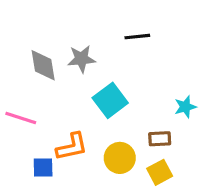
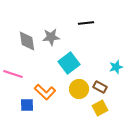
brown rectangle: (160, 139) -> (100, 87), turned 32
orange L-shape: (72, 147) -> (45, 92), turned 55
yellow circle: (120, 158) -> (79, 89), moved

